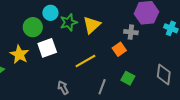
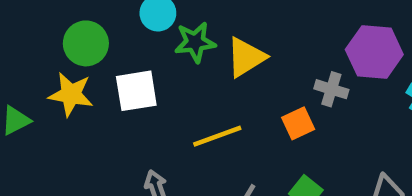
green circle: (33, 27) -> (86, 43), moved
yellow star: (19, 54) -> (71, 94), turned -30

